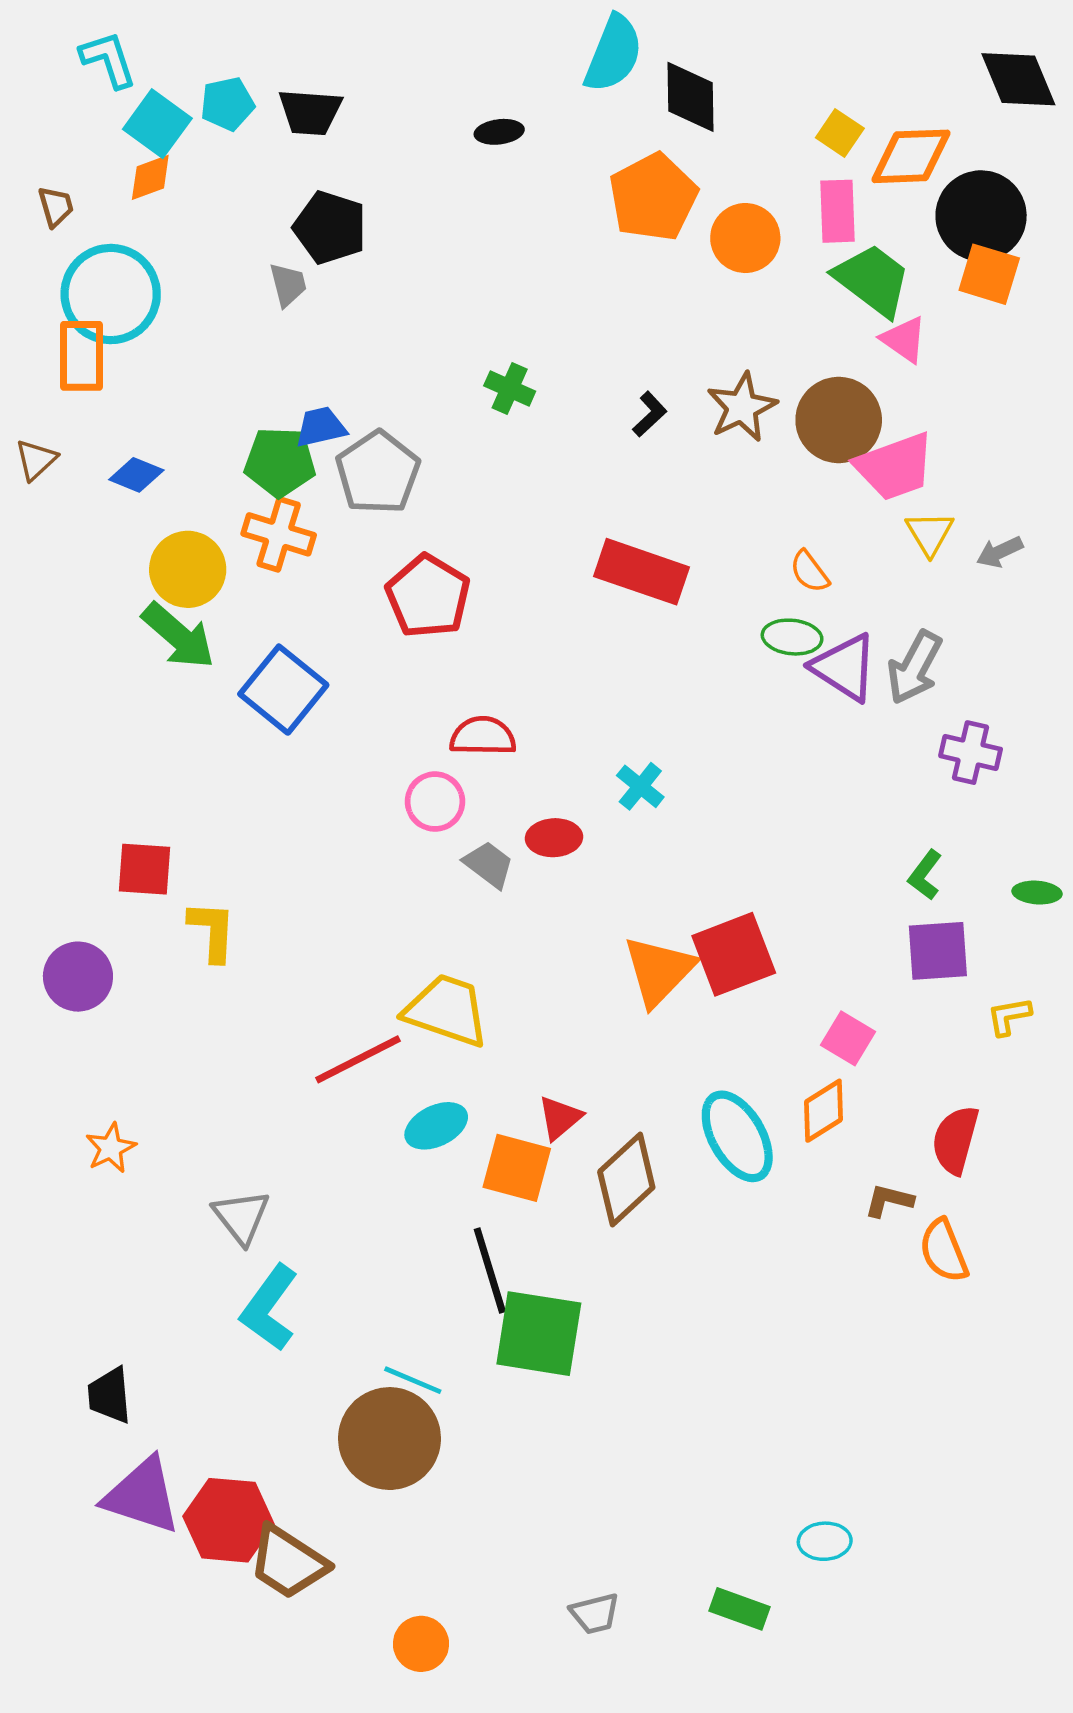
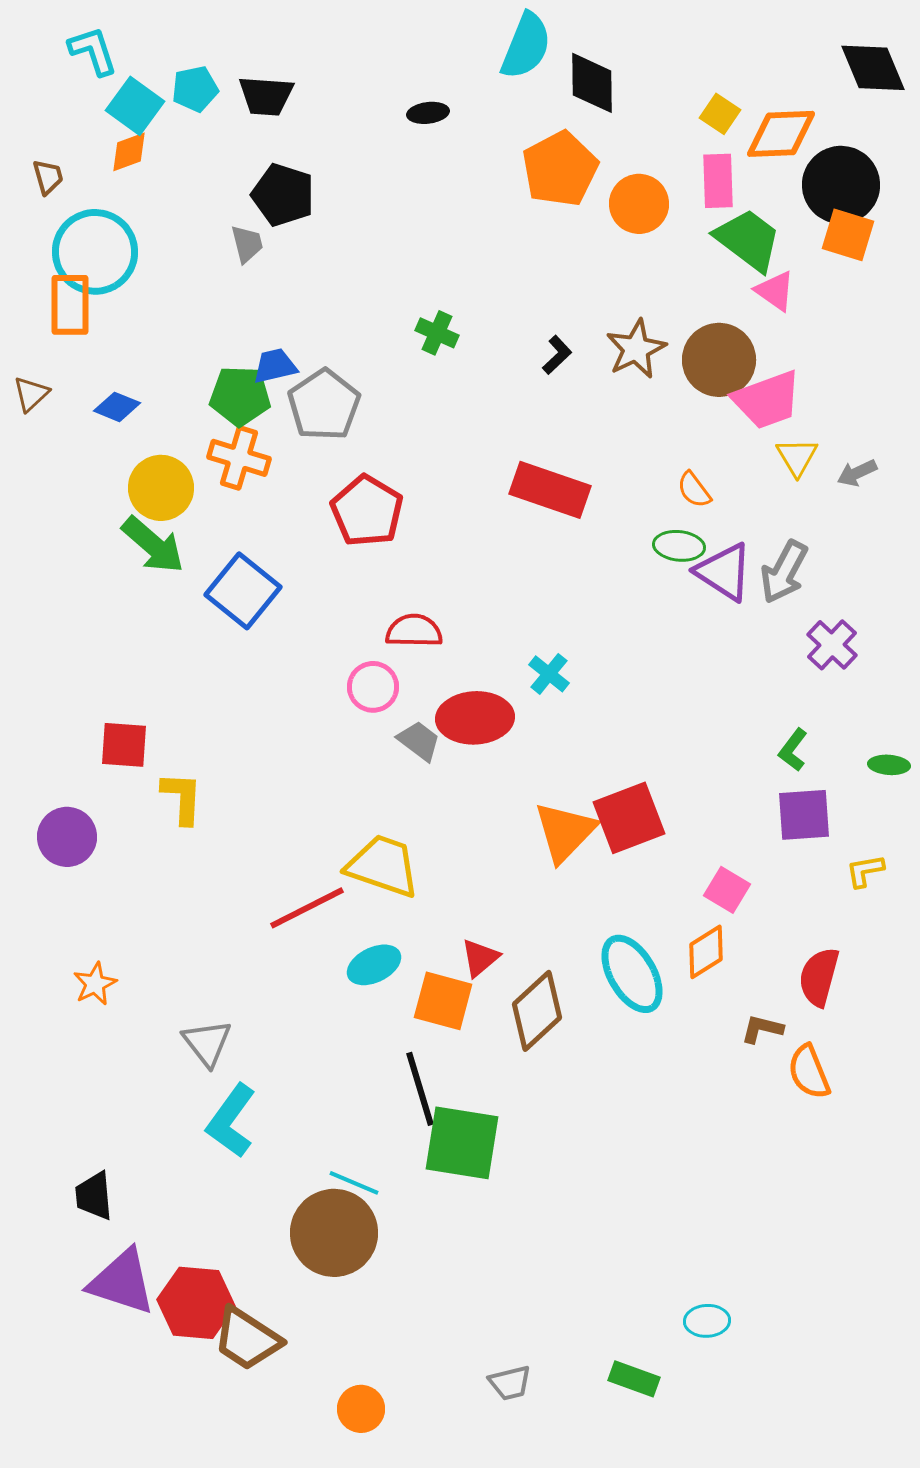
purple cross: (971, 753) -> (832, 645), turned 30
red ellipse: (554, 838) -> (475, 718), size x1.6

